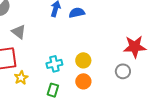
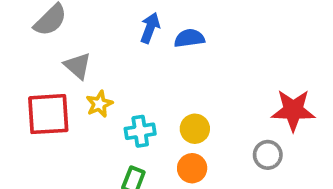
yellow star: (21, 78) -> (99, 104), moved

